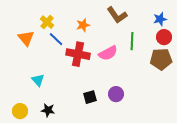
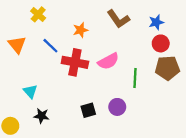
blue star: (160, 19) -> (156, 22), moved
yellow cross: (47, 22) -> (38, 14), moved
red circle: (164, 37) -> (161, 43), moved
green line: (132, 41) -> (135, 78), moved
black star: (48, 110) -> (42, 116), moved

